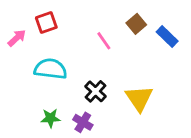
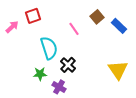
cyan semicircle: (51, 69) -> (49, 48), moved, turned 65
yellow triangle: (139, 98) -> (118, 70), moved
green star: (51, 118) -> (40, 74), moved

